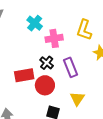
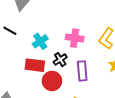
cyan cross: (35, 23) -> (40, 41), moved

